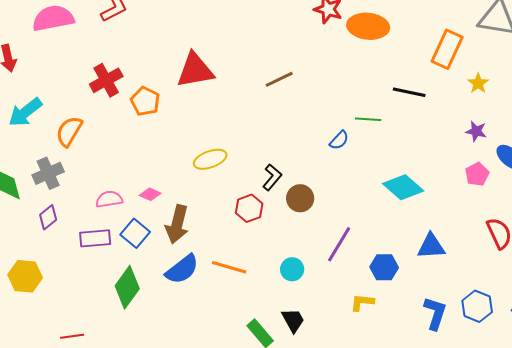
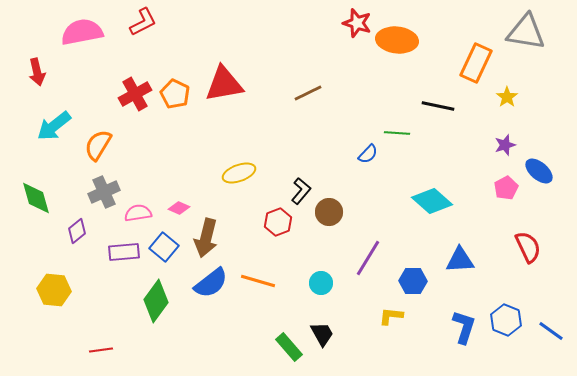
orange pentagon: (145, 101) -> (175, 94), moved
purple star: (476, 131) -> (505, 145), turned -30
gray cross: (48, 173) -> (104, 192), moved

